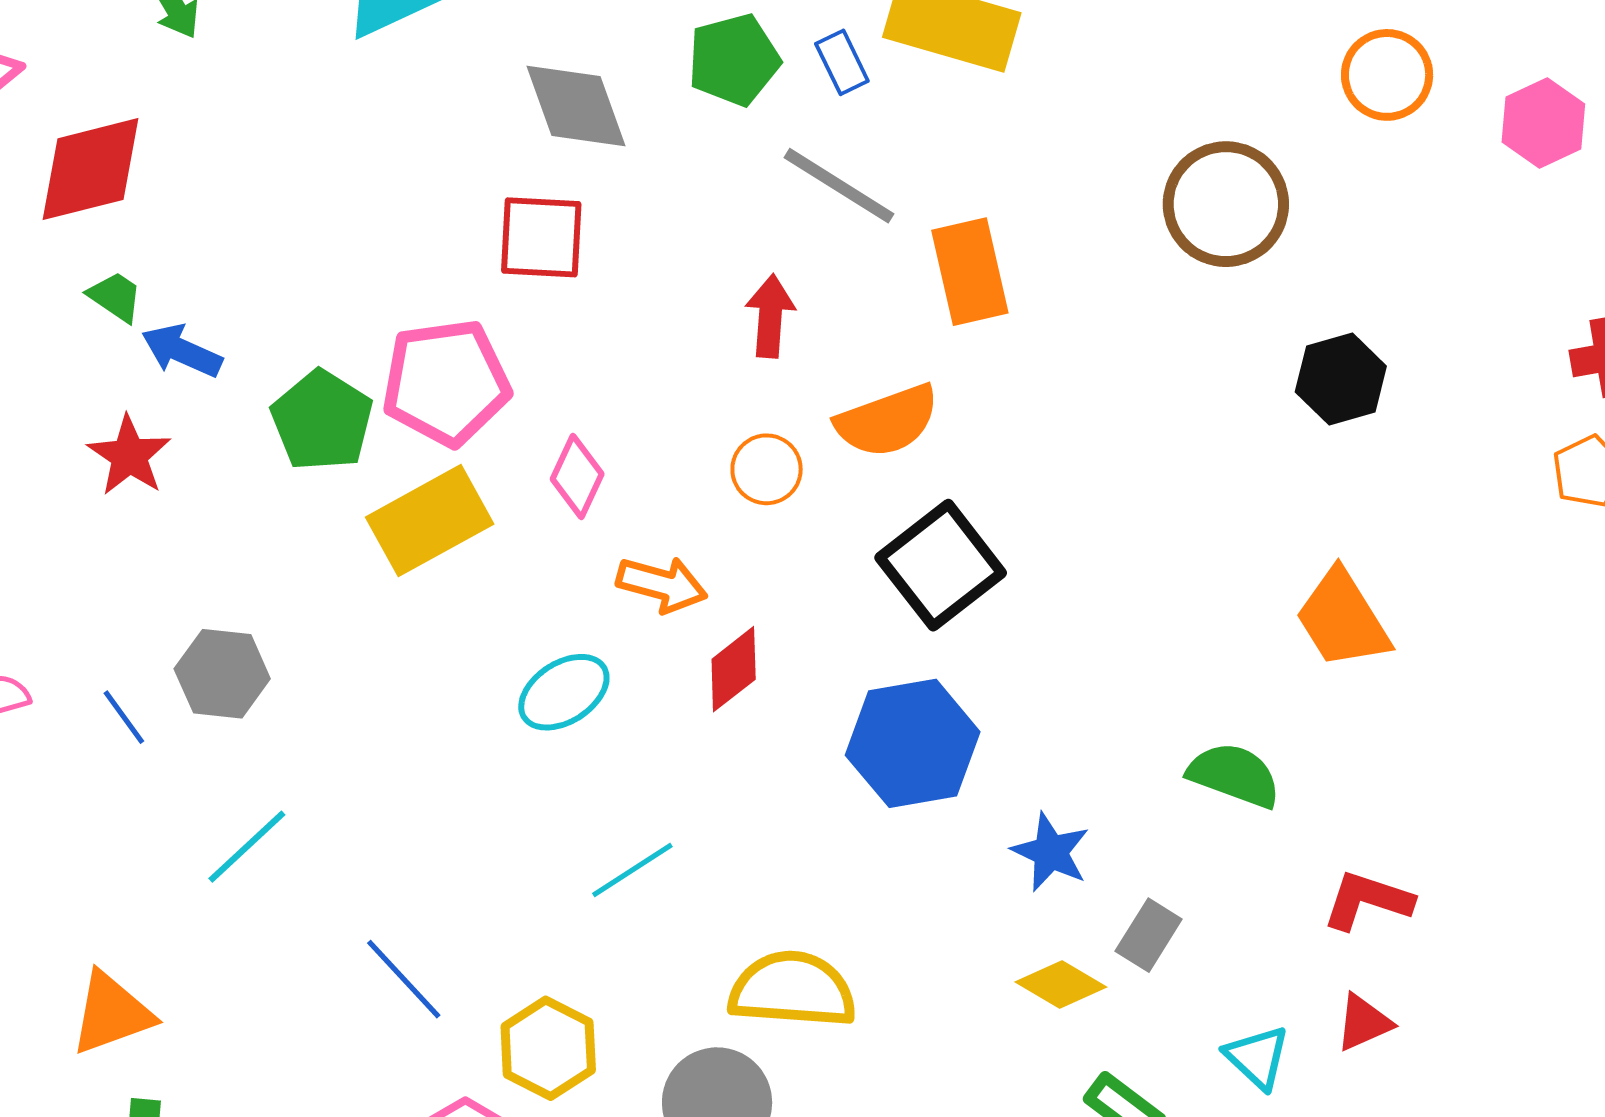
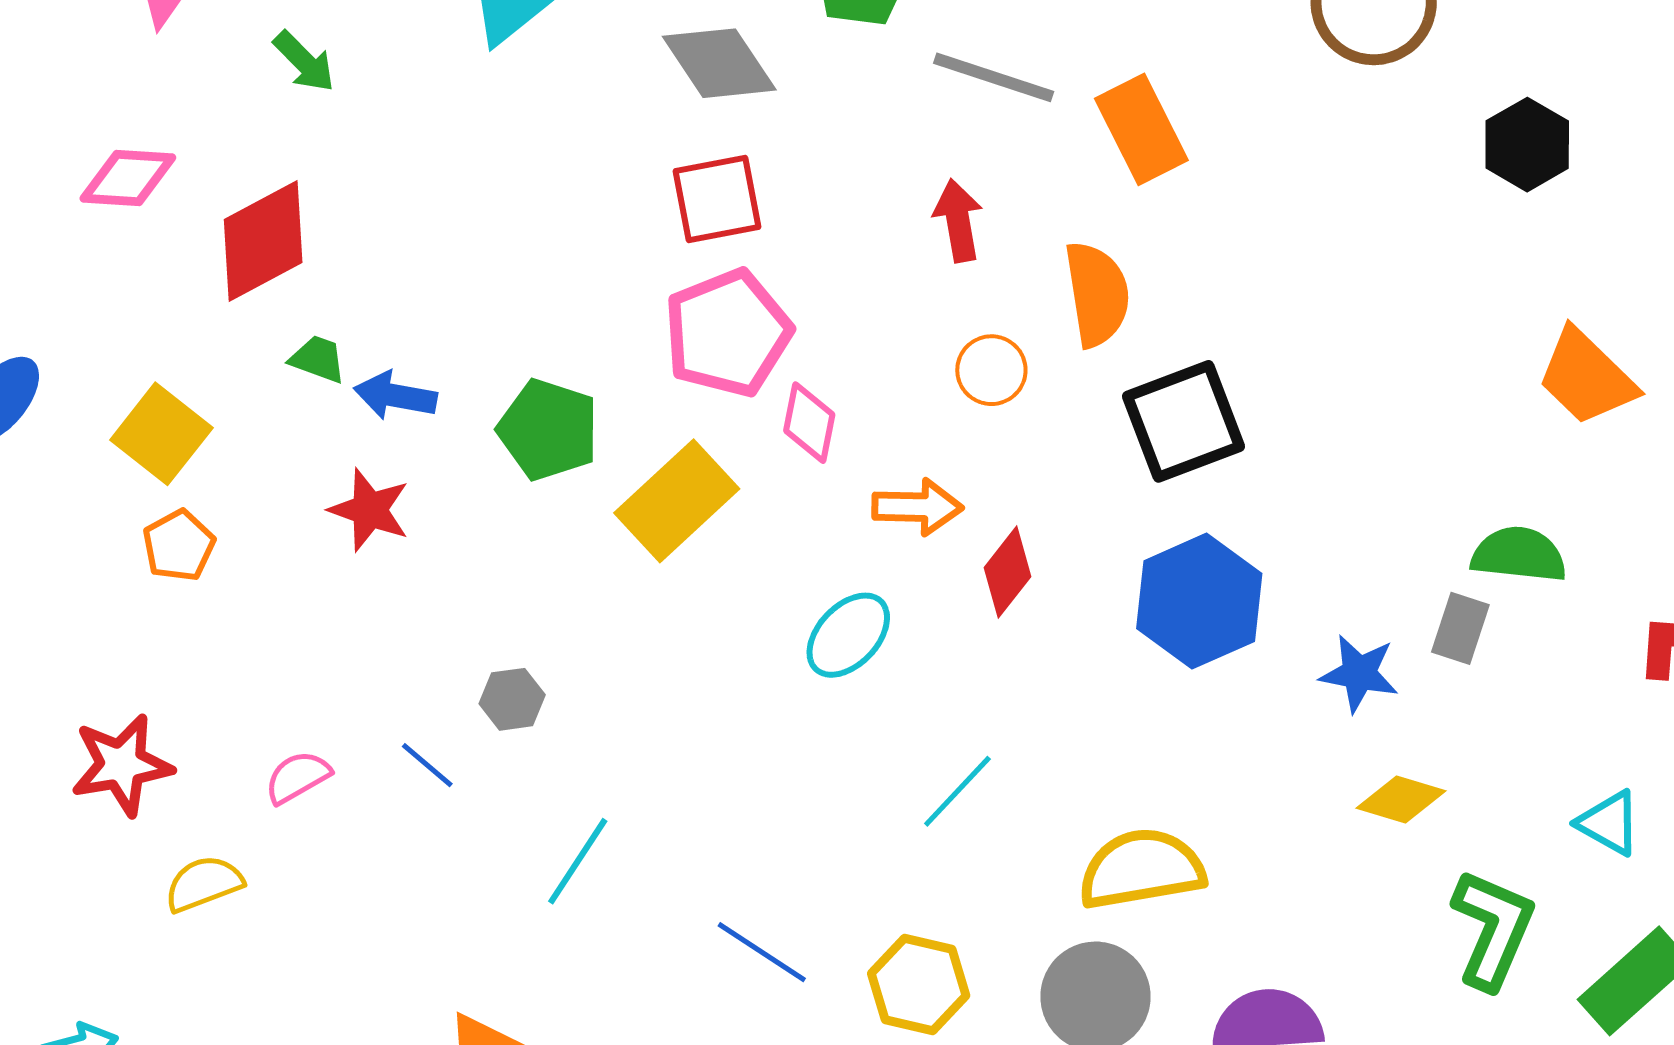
pink pentagon: (446, 382) -> (728, 333), moved
orange semicircle: (887, 421) -> (1097, 294), turned -65
black square: (941, 565) -> (1184, 421), turned 31
gray hexagon: (222, 674) -> (512, 699), size x0.7
gray rectangle: (1149, 935) -> (1460, 628), moved

